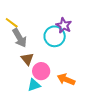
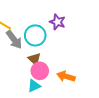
cyan circle: (55, 36) -> (35, 35), moved
brown triangle: (27, 59) -> (34, 59), moved

